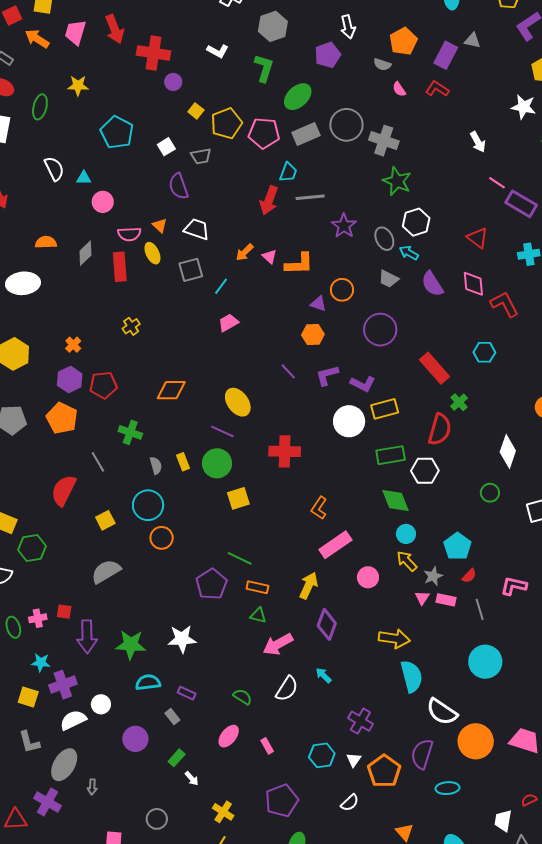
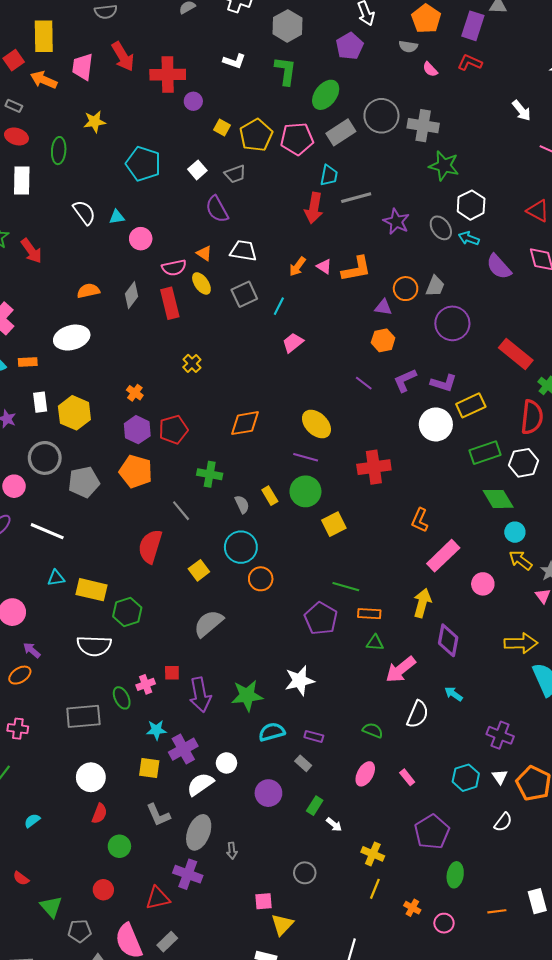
gray trapezoid: (389, 279) -> (435, 286), moved, turned -85

